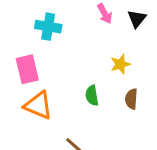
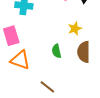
brown semicircle: (131, 99) -> (84, 52), size x1.5

